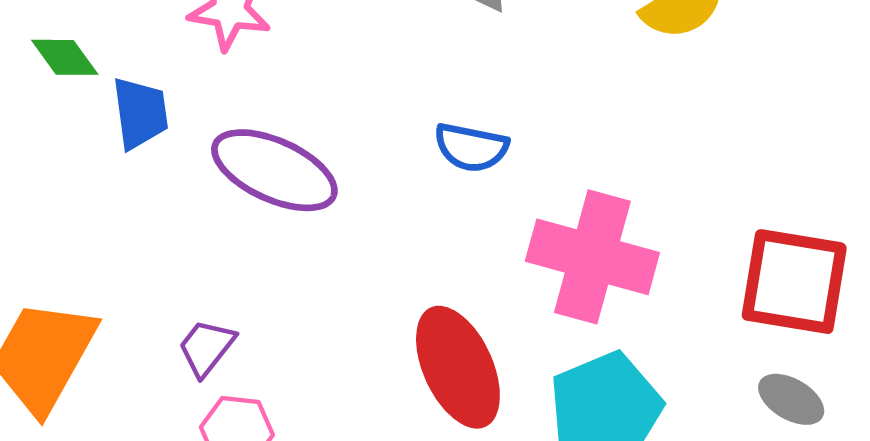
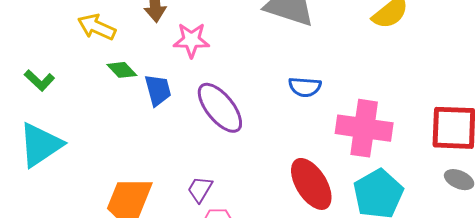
purple ellipse: (274, 170) -> (220, 108), turned 34

